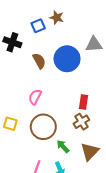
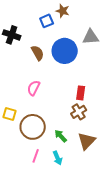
brown star: (57, 18) -> (63, 11), moved
blue square: (38, 26) -> (47, 21), moved
brown circle: (43, 127) -> (33, 127), moved

